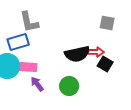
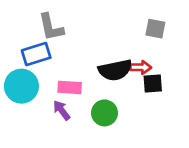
black square: (105, 64) -> (153, 83), turned -35
pink rectangle: (28, 67) -> (70, 87), moved

